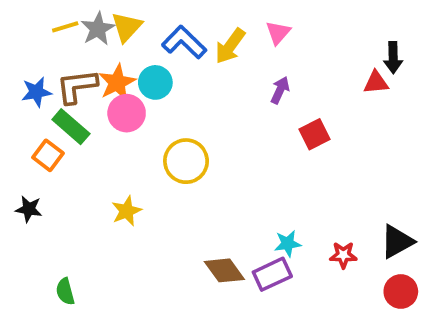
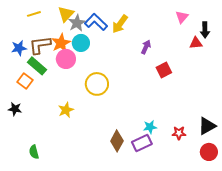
gray star: (98, 29) -> (77, 23), moved
pink triangle: (278, 33) -> (182, 17), moved
brown diamond: (224, 270) -> (117, 141), turned 65

